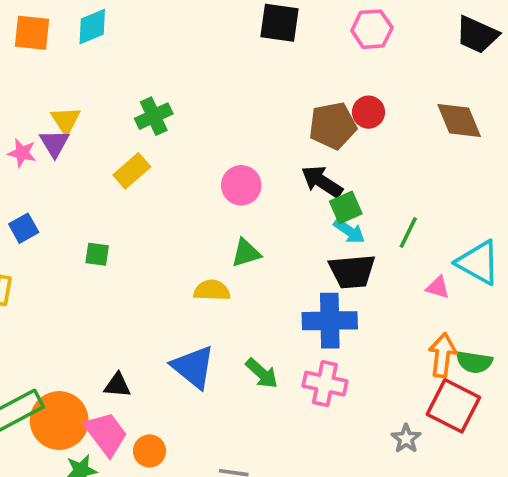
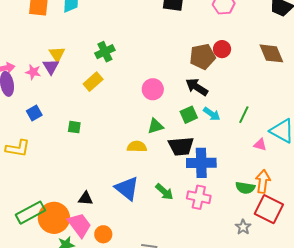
green square: (346, 207) -> (189, 115), moved
black trapezoid: (352, 271) -> (181, 146), moved
green semicircle: (474, 362) -> (245, 188), moved

